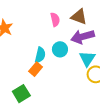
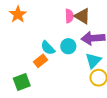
brown triangle: (79, 17) -> (82, 16), moved
cyan semicircle: (40, 55) -> (48, 48), turned 112

